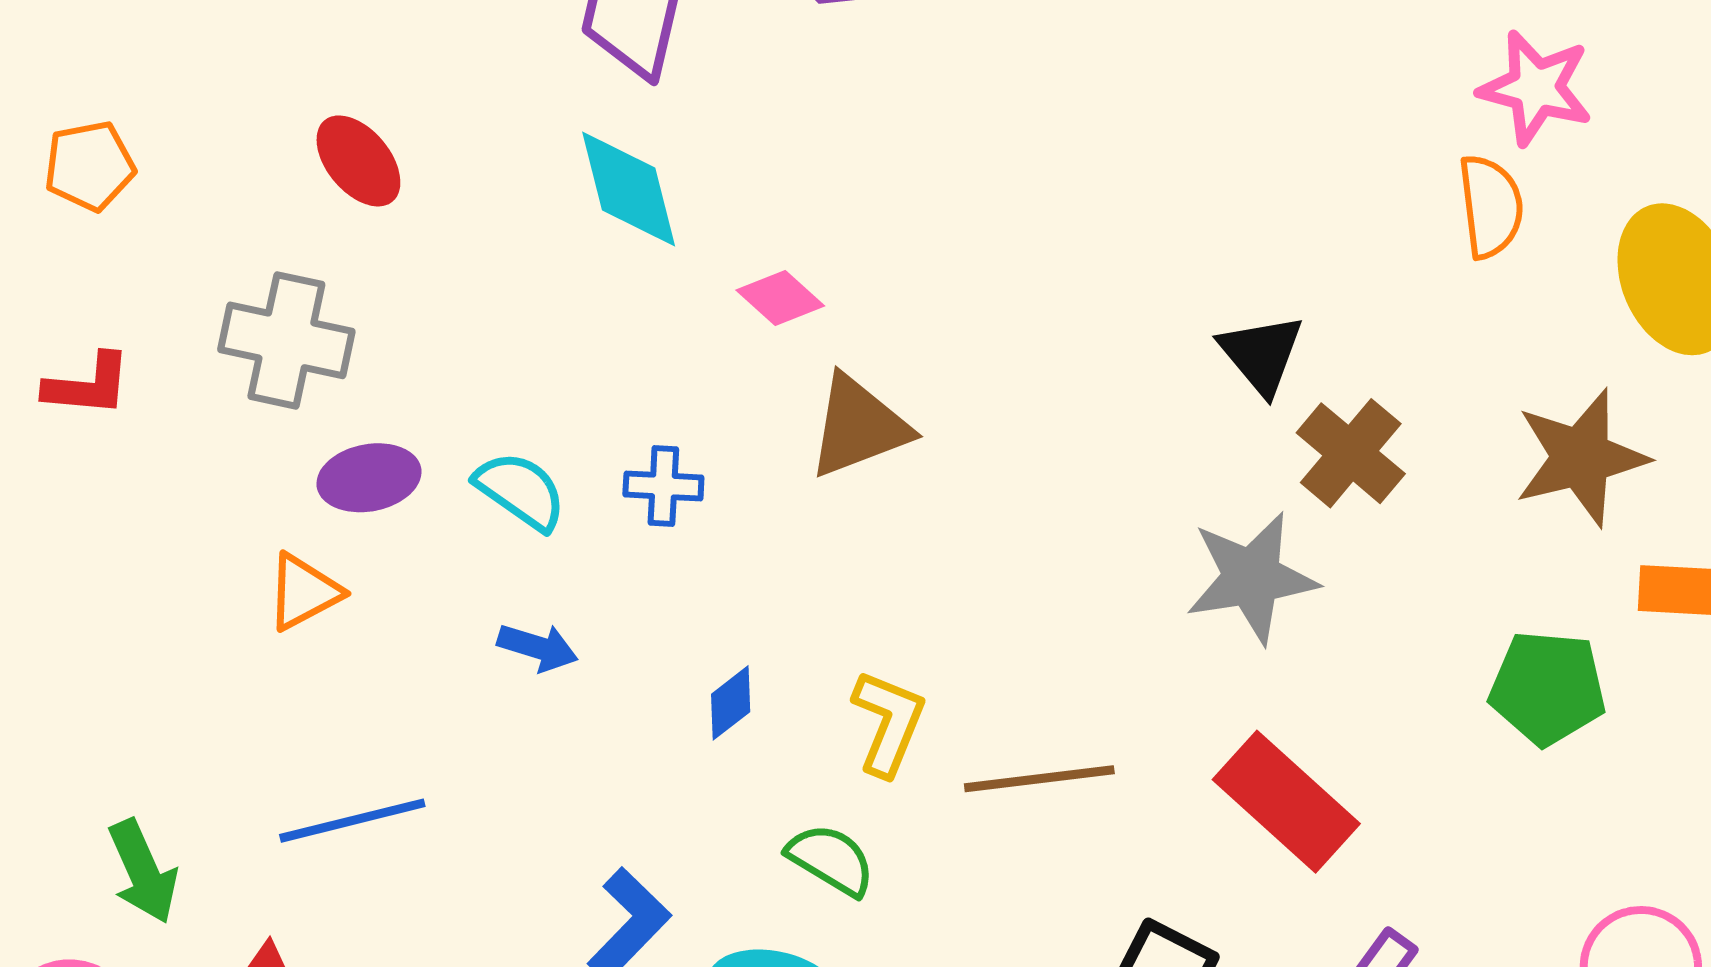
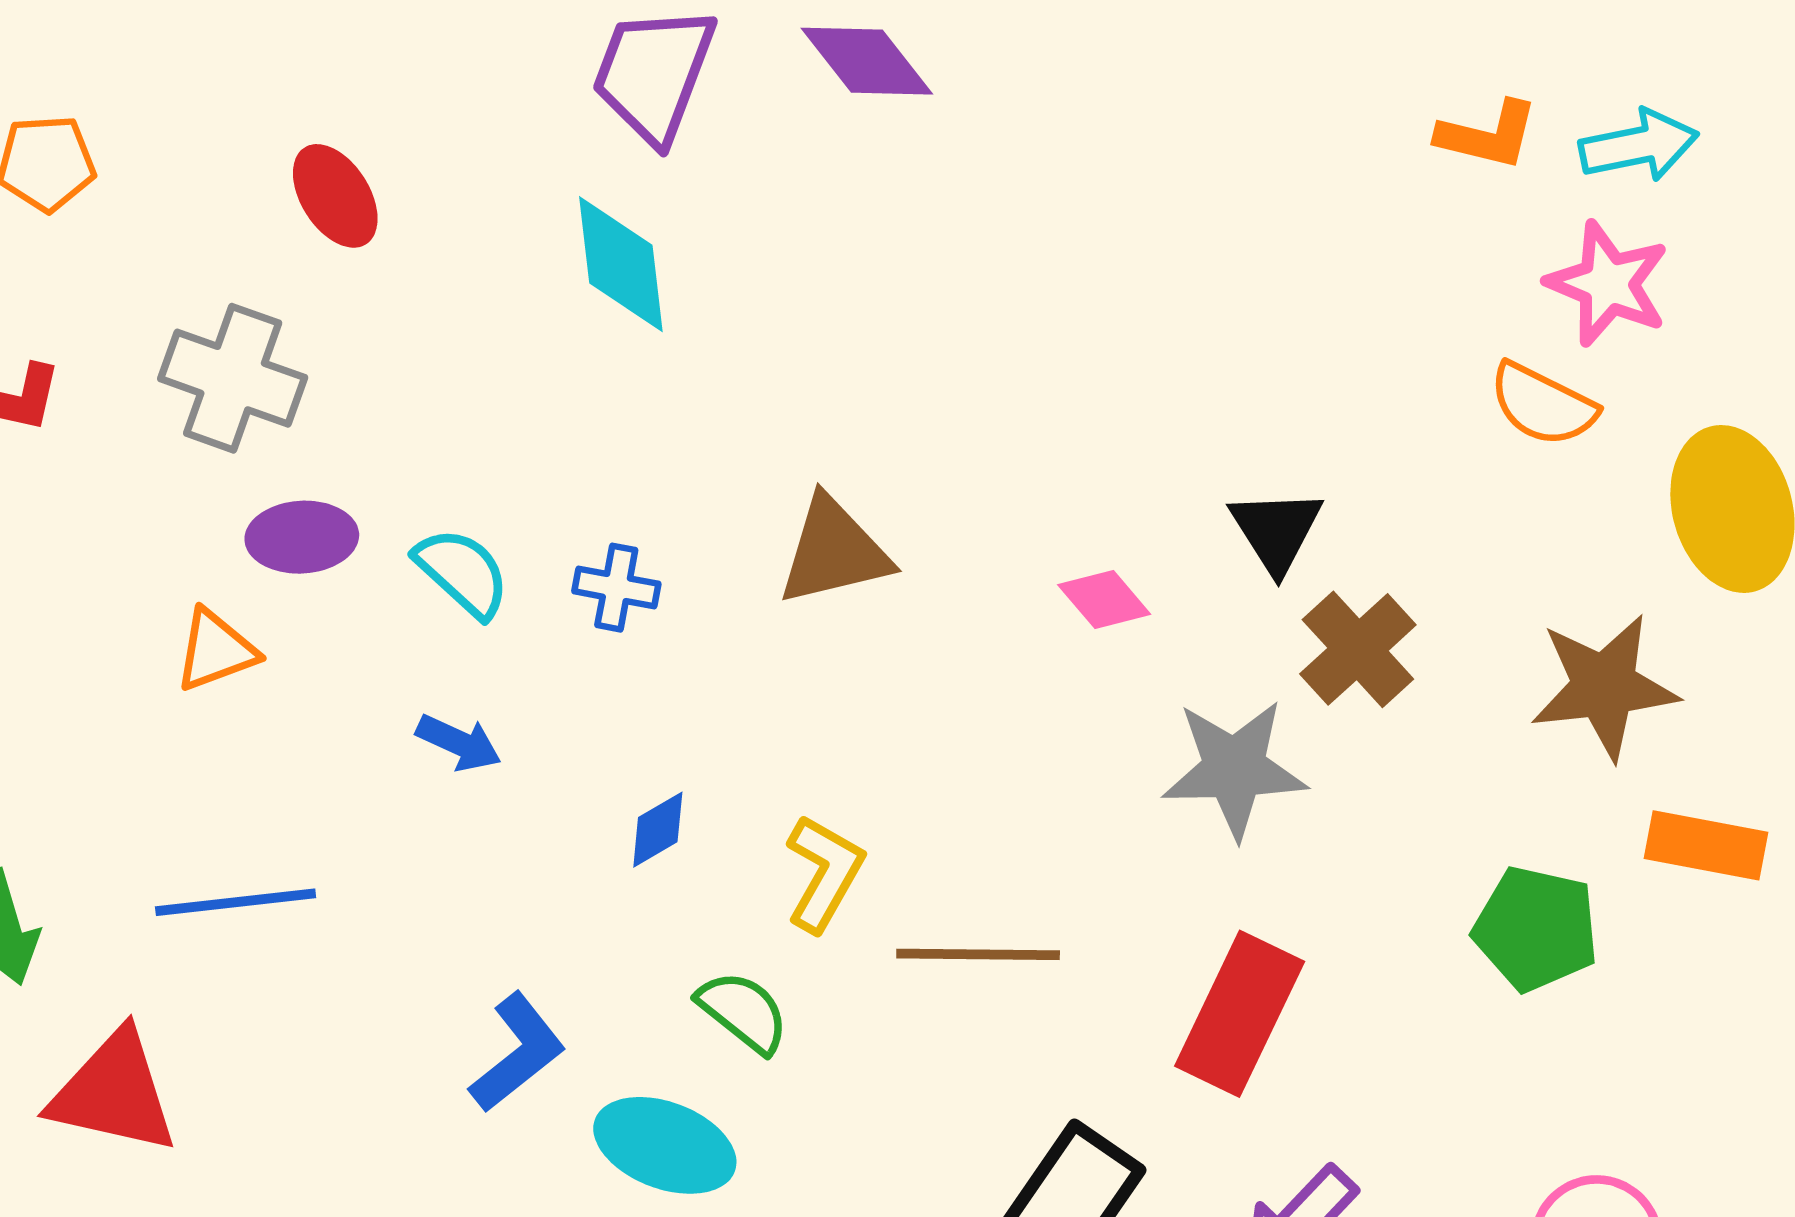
orange semicircle: (1491, 206) -> (1543, 405), turned 116
pink diamond: (780, 298) -> (1104, 599), moved
red rectangle: (1286, 802) -> (1240, 1014), turned 66

